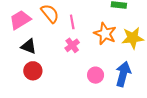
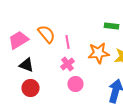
orange star: (105, 34) -> (98, 53), turned -30
pink circle: (96, 75) -> (76, 84), moved

